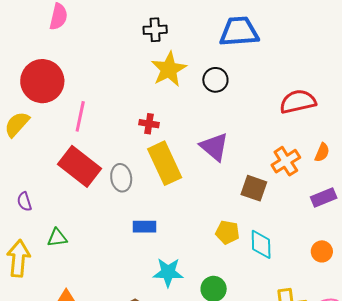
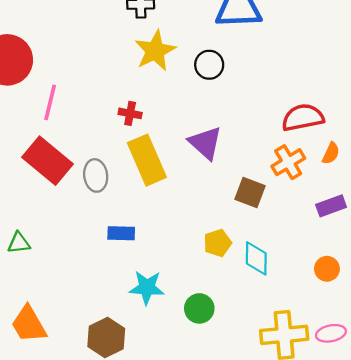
red semicircle: (298, 102) -> (303, 118), moved
yellow pentagon: (227, 232) -> (218, 243), turned -30

